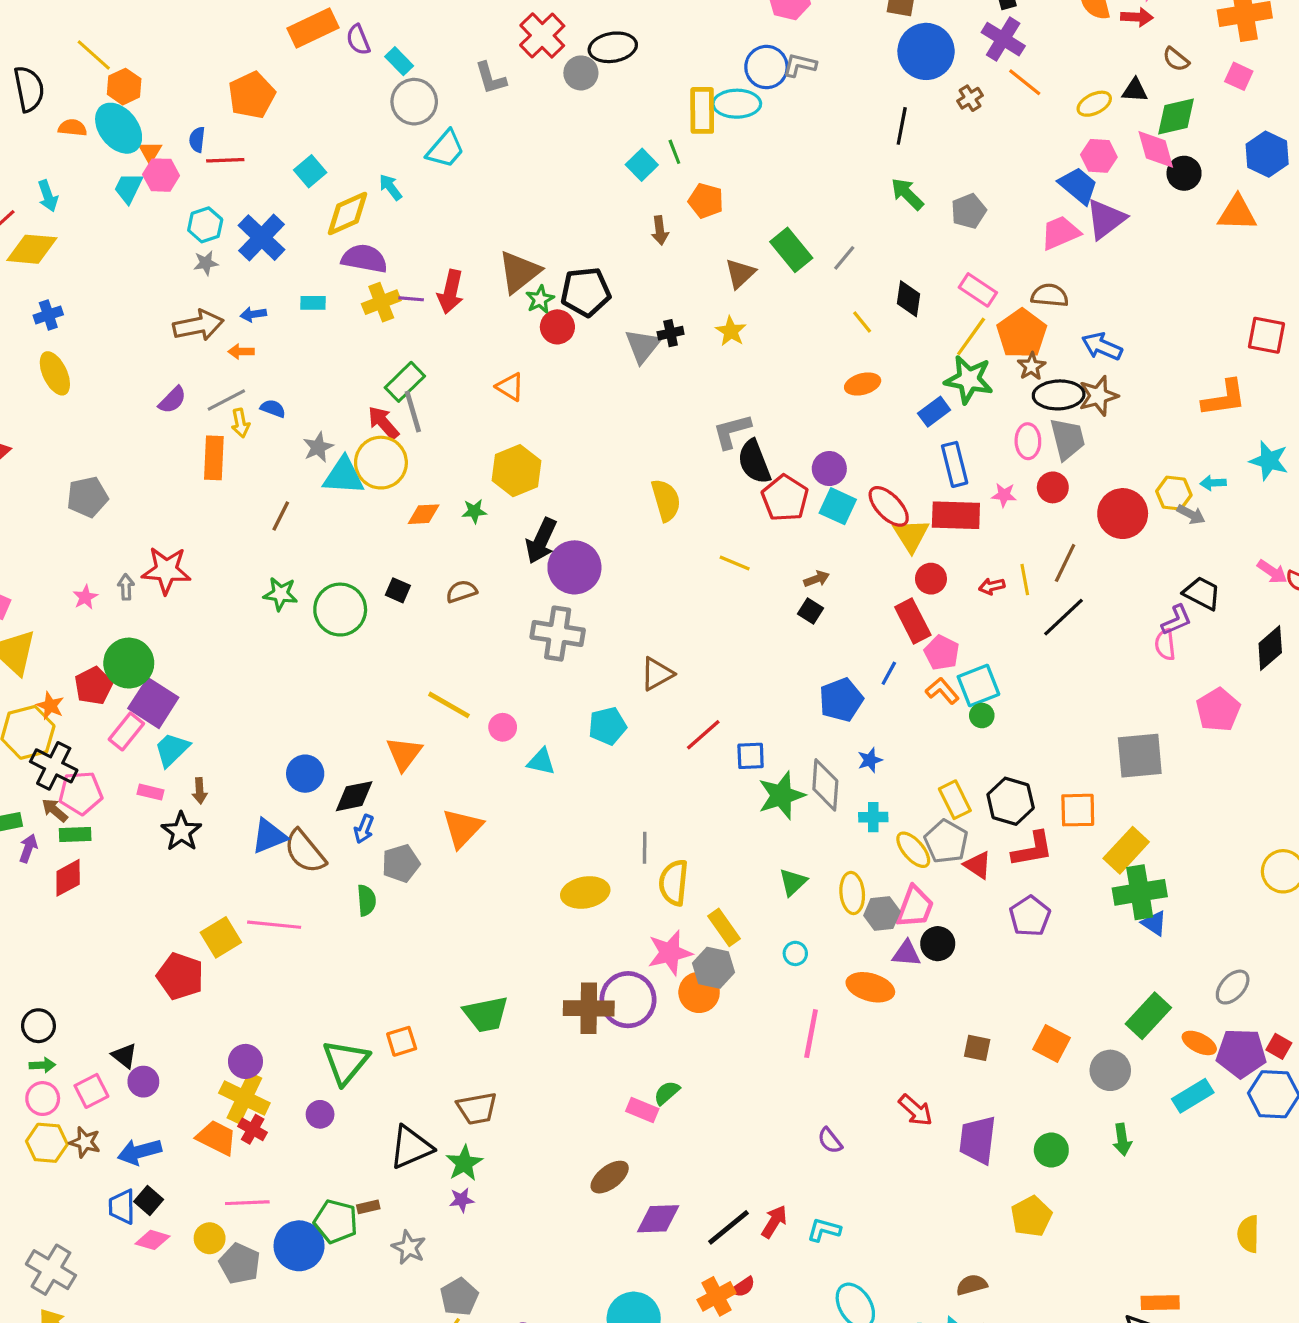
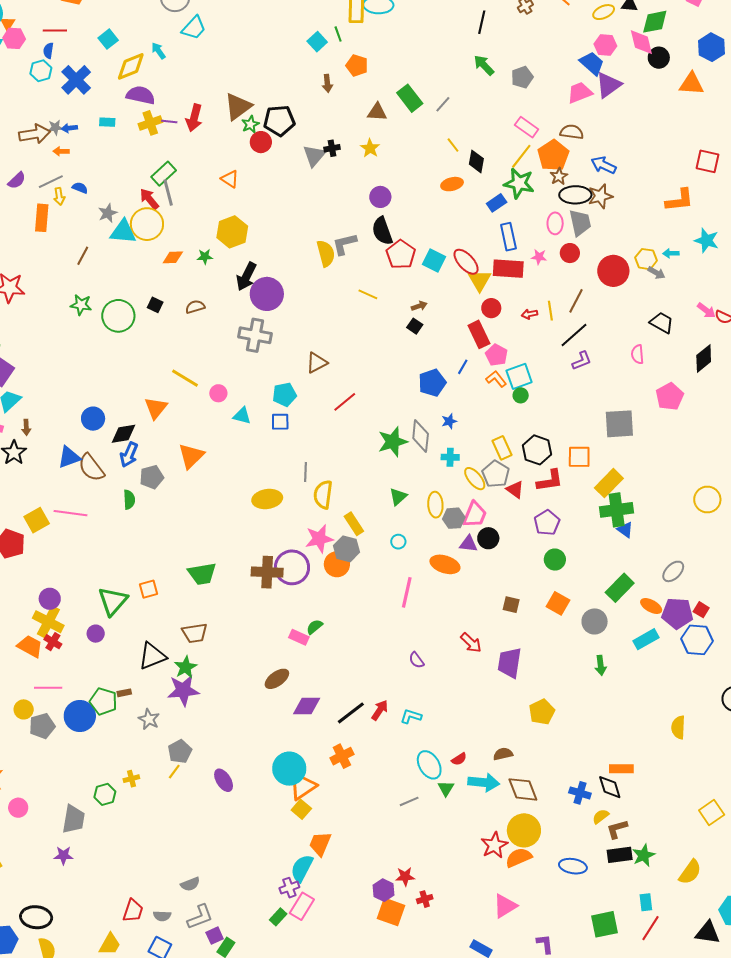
blue semicircle: (197, 140) -> (48, 51), moved
gray star: (206, 263) -> (55, 127), moved
brown triangle: (740, 273) -> (377, 112), turned 45
black diamond: (908, 299) -> (476, 161), moved
gray L-shape: (732, 431) -> (345, 244), moved
purple circle: (829, 469) -> (380, 197), moved
purple L-shape: (1176, 620) -> (582, 361), moved
blue square: (751, 756) -> (280, 422), moved
blue arrow: (364, 829) -> (129, 455), size x1.4
green circle: (1051, 1150) -> (555, 560), moved
purple star: (462, 1200) -> (183, 690), size x2.0
gray pentagon: (240, 1264) -> (42, 726), turned 30
red semicircle: (743, 1287) -> (459, 759), moved

